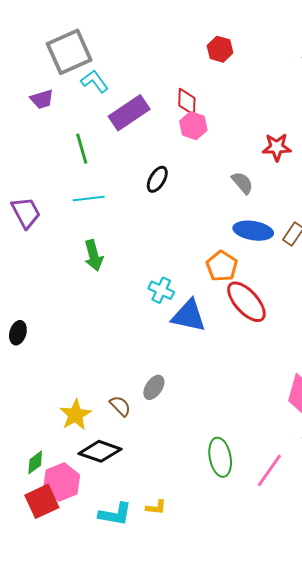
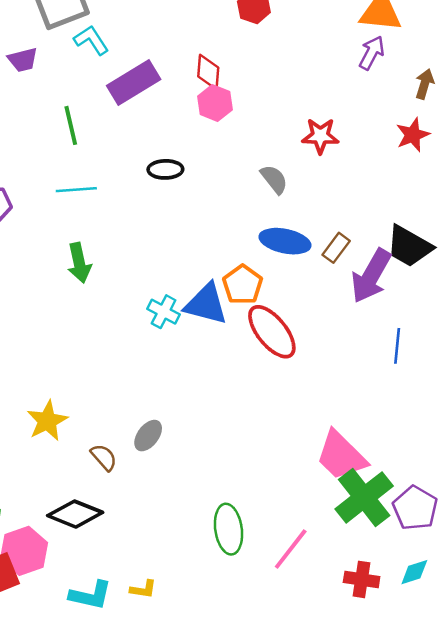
black ellipse: (157, 179) -> (165, 169), turned 56
blue triangle: (189, 316) -> (206, 304), moved
yellow star: (75, 415) -> (47, 421), moved

